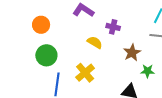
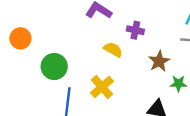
orange circle: (41, 25) -> (20, 38), moved

